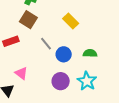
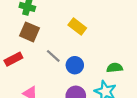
green semicircle: (90, 53) -> (115, 68), moved

